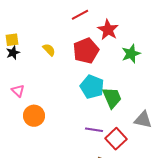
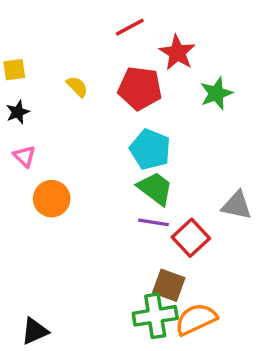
red pentagon: (86, 51) -> (140, 88), turned 30
black star: (13, 53) -> (18, 112), moved
green trapezoid: (112, 98) -> (155, 188), moved, turned -30

